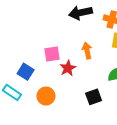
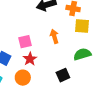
red star: (68, 68) -> (30, 59), moved

